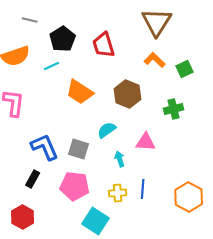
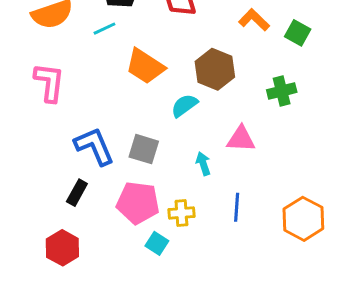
green square: (185, 69) -> (298, 33), turned -36
cyan semicircle: (107, 130) -> (184, 106), moved
yellow cross: (118, 193) -> (181, 213), moved
cyan square: (96, 221) -> (157, 243), moved, size x0.6

